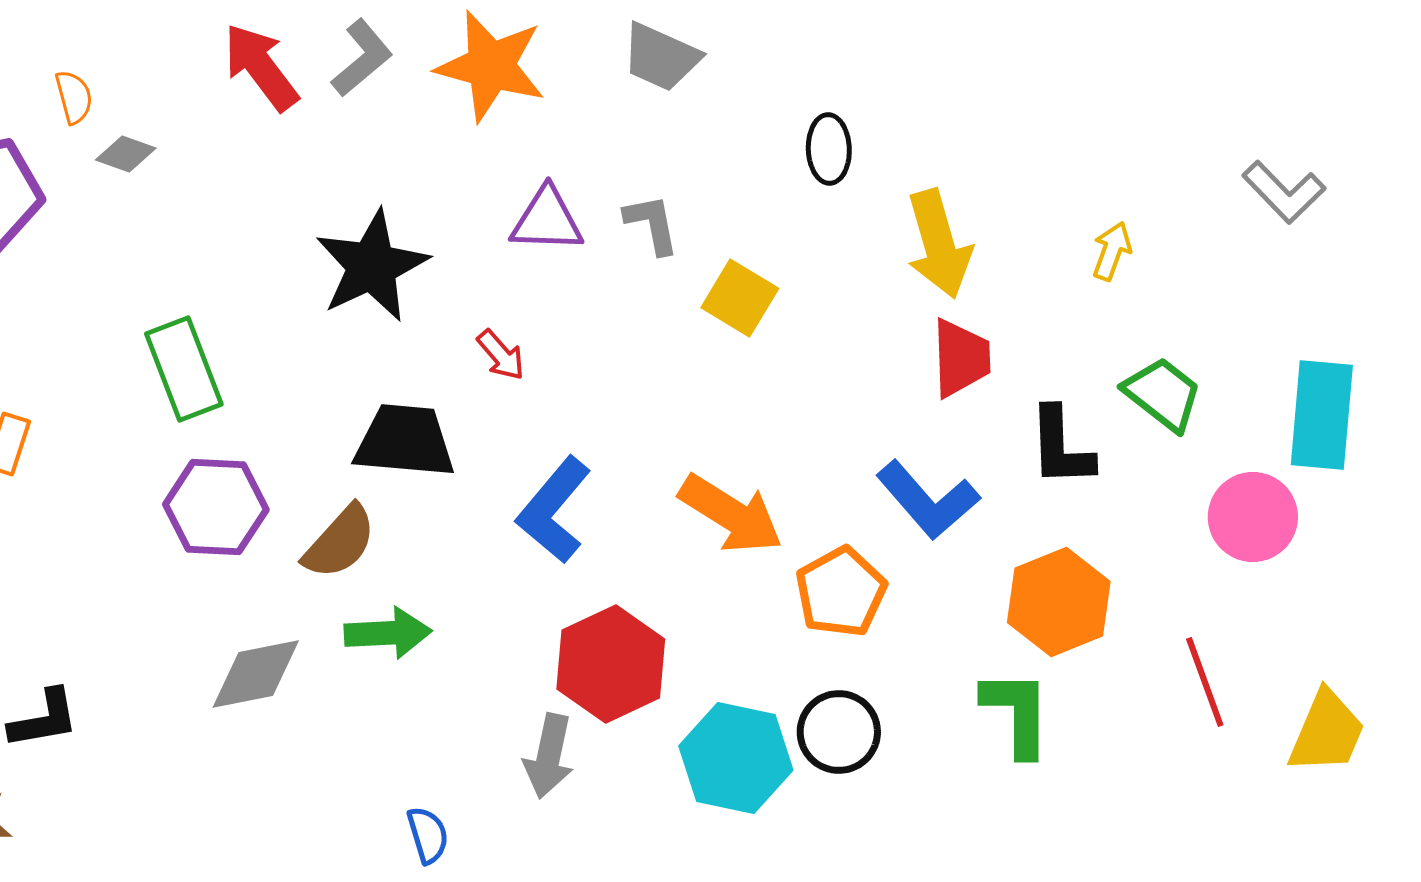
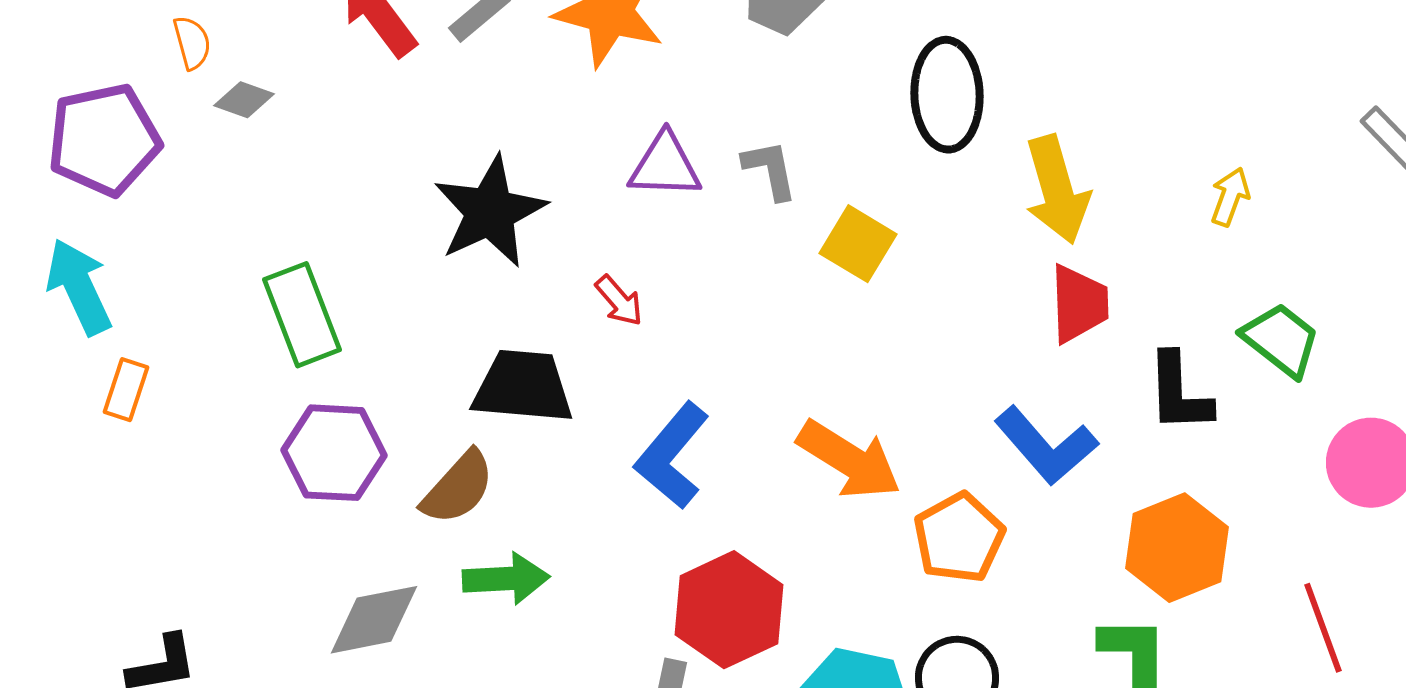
black ellipse: (829, 149) -> (947, 95), size x1.6

